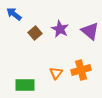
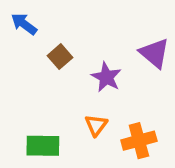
purple star: (60, 29) -> (106, 77), moved
orange cross: (81, 70) -> (139, 141), moved

